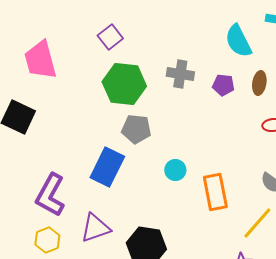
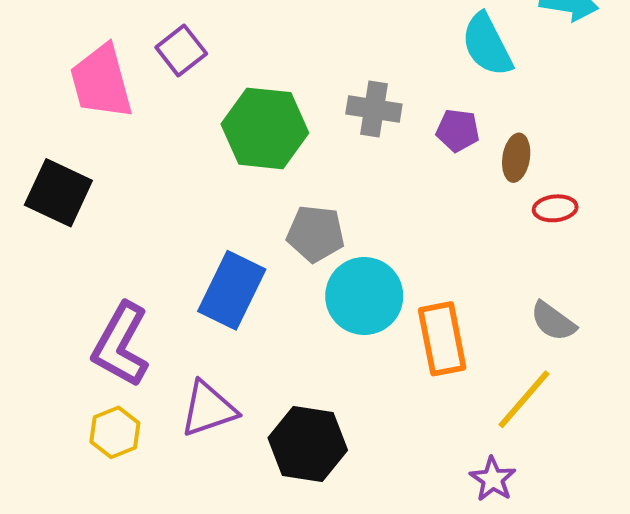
purple square: (110, 37) -> (181, 51), moved
brown ellipse: (259, 83) -> (516, 158), moved
gray pentagon: (136, 129) -> (316, 234), moved
cyan circle: (175, 170) -> (364, 296), size x1.8

